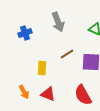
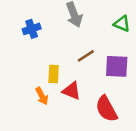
orange arrow: (24, 92) -> (42, 96), moved
red triangle: (48, 94) -> (72, 91), moved

